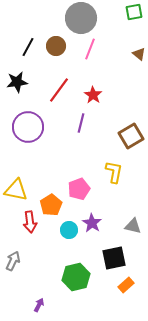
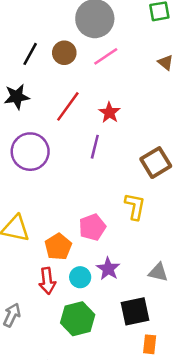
pink line: (90, 49) -> (106, 56), turned 35
red arrow: (30, 222) -> (47, 281), moved
green hexagon: (76, 277) -> (78, 319), moved
orange rectangle: (126, 285) -> (150, 344), turned -42

